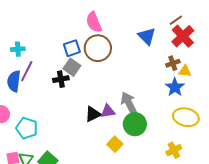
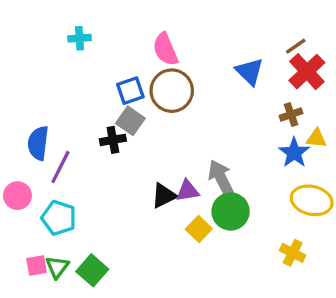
cyan cross: (18, 49) -> (80, 38), moved
purple line: (27, 71) -> (60, 167), moved
yellow triangle: (185, 71) -> (316, 138), moved
yellow square: (115, 144) -> (199, 229), moved
yellow cross: (174, 150) -> (293, 253), turned -35

